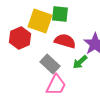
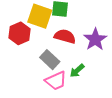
green arrow: (80, 62) -> (77, 71), moved
pink trapezoid: (56, 85) -> (56, 81), turned 40

